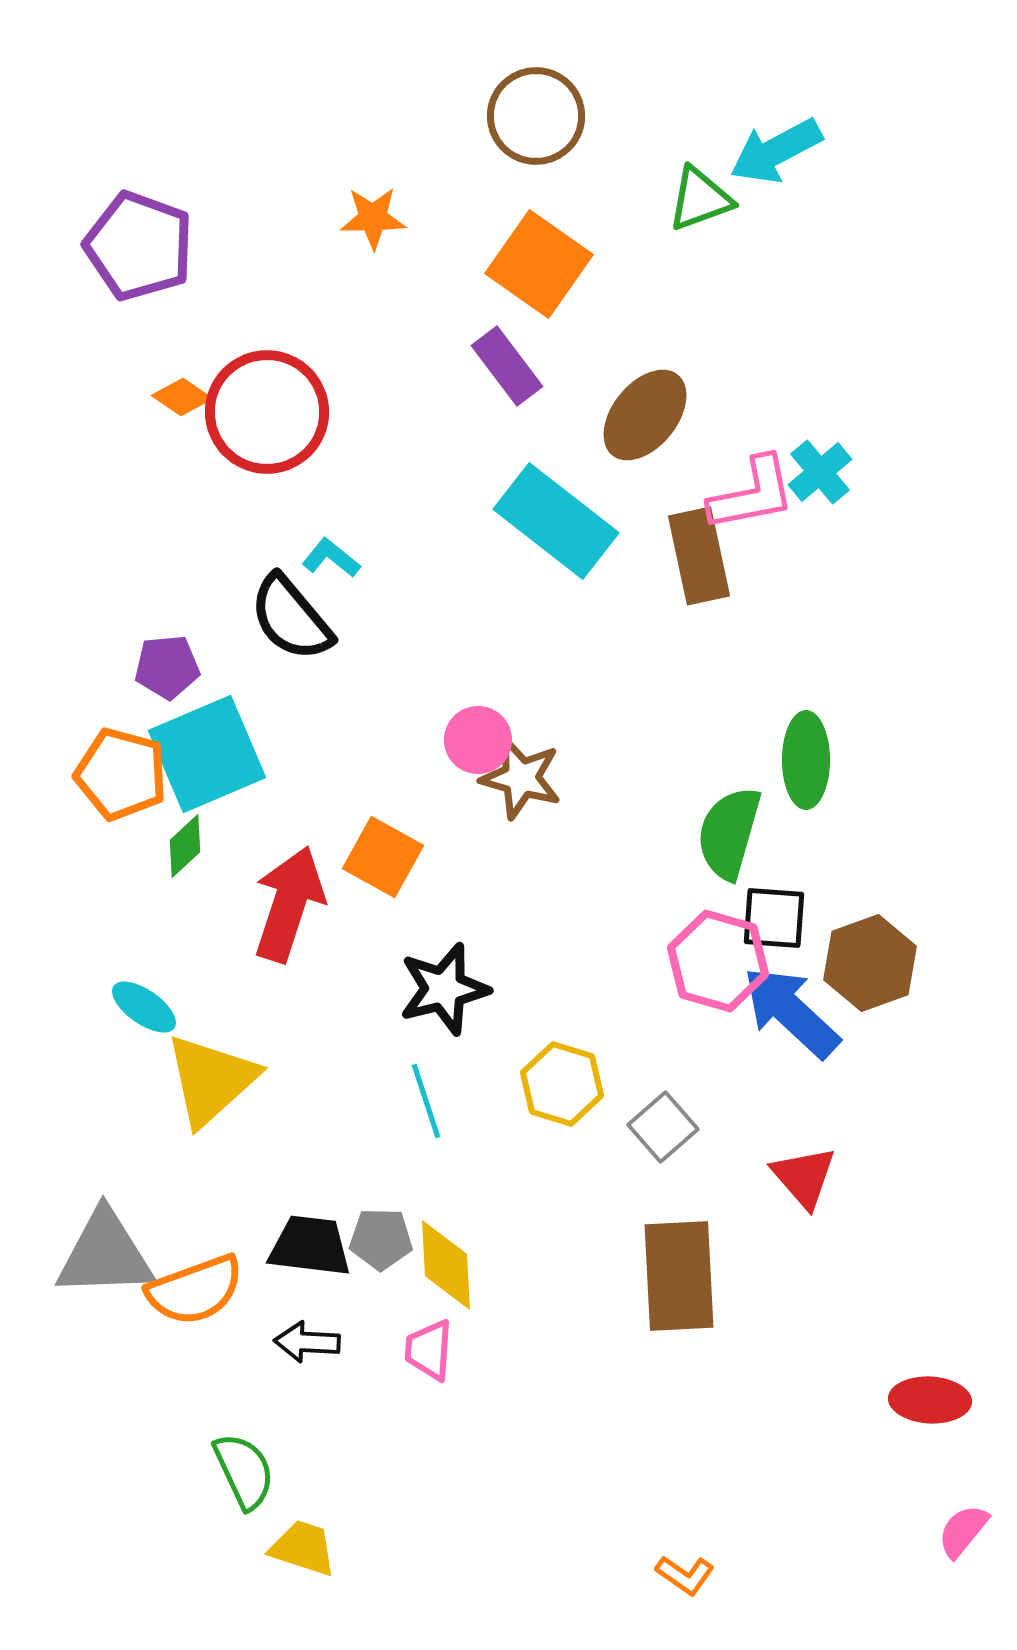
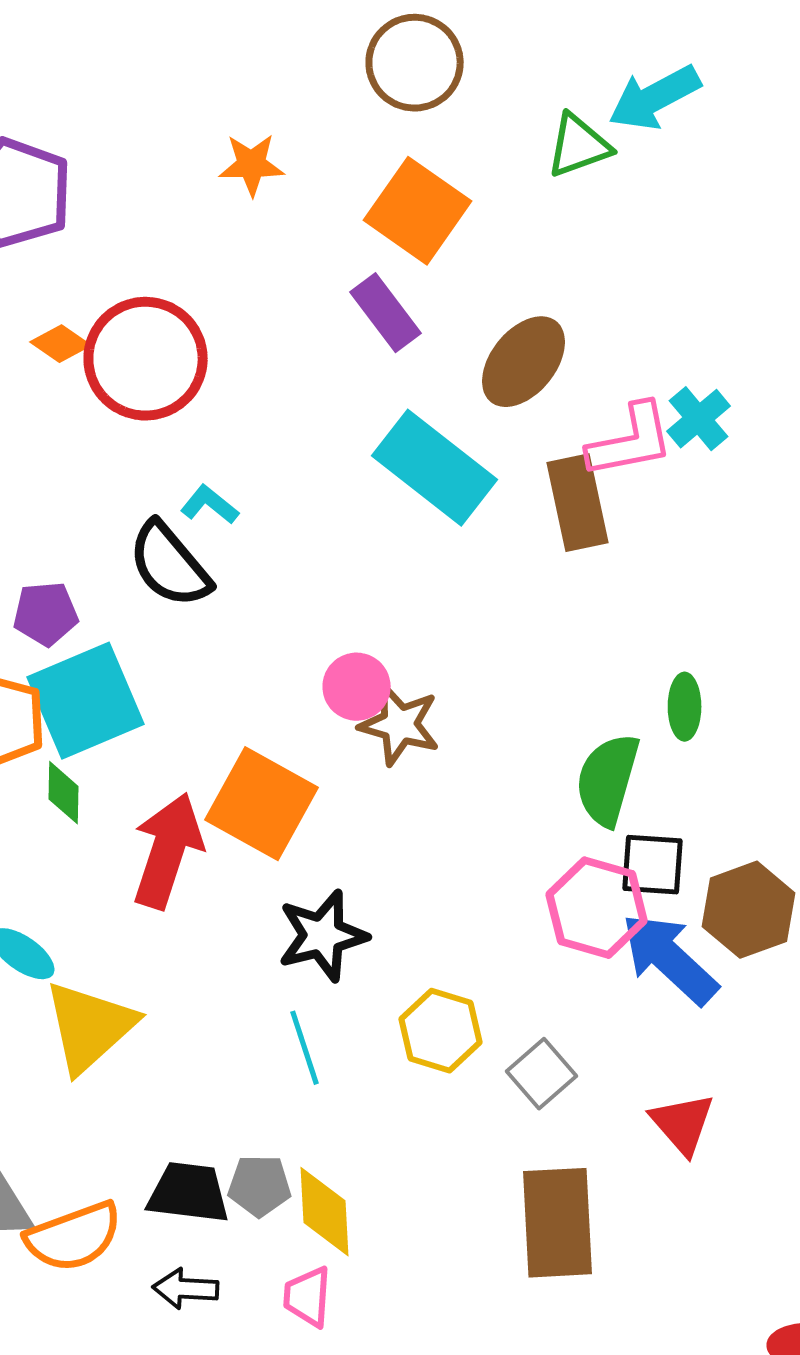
green ellipse: (806, 760) -> (685, 707), size x0.7
green diamond: (185, 846) -> (64, 793), turned -46
orange square: (383, 857) -> (262, 804), size x1.4

